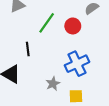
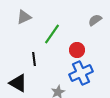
red circle: (73, 26) -> (77, 50), moved

